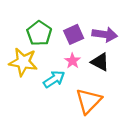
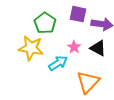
purple square: (74, 34) -> (78, 14), moved, turned 36

